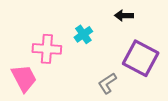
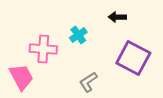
gray L-shape: (107, 83) -> (88, 82), moved

